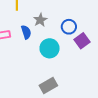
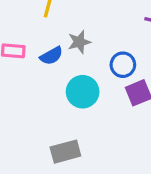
blue semicircle: (26, 32) -> (51, 56), turned 64

